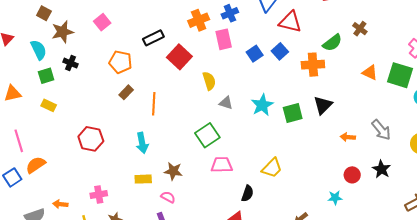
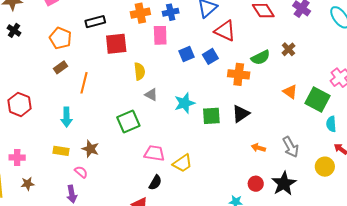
red square: (179, 57) -> (116, 44), turned 30
pink trapezoid: (222, 165) -> (154, 153), moved
black star: (381, 169) -> (284, 184), size x1.4

